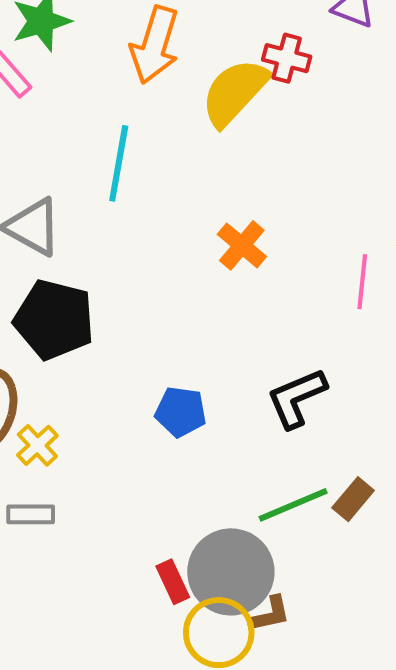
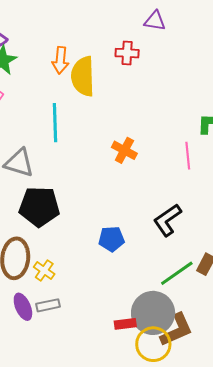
orange arrow: (155, 45) -> (60, 60), size x0.7
yellow semicircle: (235, 92) -> (83, 76), moved, turned -33
red rectangle: (173, 582) -> (125, 324), turned -60
brown L-shape: (270, 614) -> (177, 330), size x1.6

